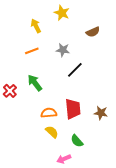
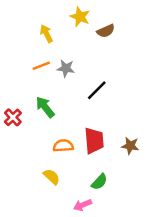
brown semicircle: (93, 32) -> (106, 31), moved
gray star: (63, 50) -> (66, 68), moved
yellow semicircle: (52, 132) -> (52, 177), moved
green semicircle: (77, 141) -> (99, 182), turned -96

